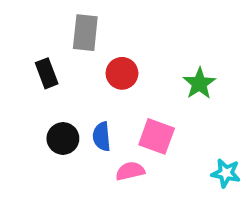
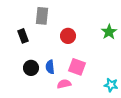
red circle: (122, 73) -> (68, 36), moved
green star: (199, 84) -> (109, 32), moved

